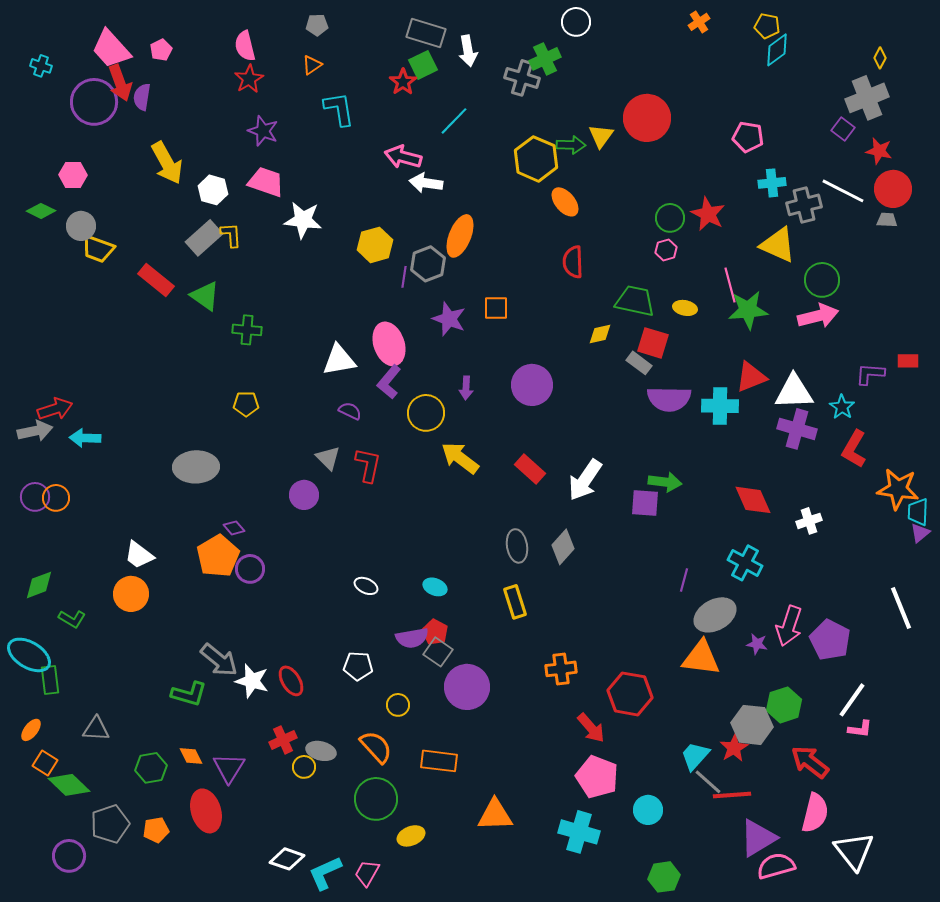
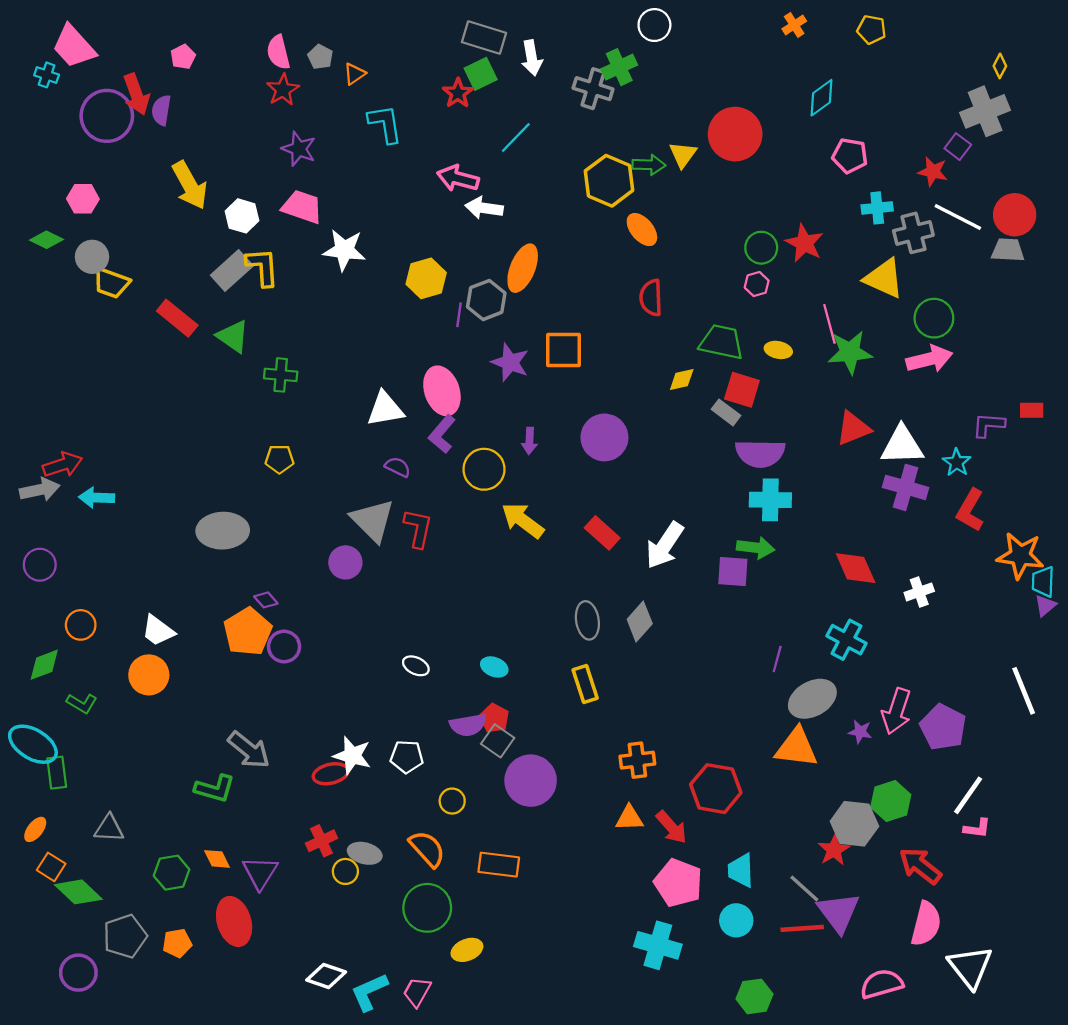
gray pentagon: (317, 25) -> (320, 57), moved, turned 30
pink trapezoid: (111, 49) -> (74, 47), moved
cyan diamond: (777, 50) -> (821, 98), moved
red star: (879, 151) -> (933, 172), moved
gray trapezoid: (887, 220) -> (1008, 250), size x1.4
yellow L-shape: (231, 235) -> (262, 267), size x1.4
orange square: (496, 308) -> (564, 350), size x1.4
cyan cross: (720, 406) -> (770, 500), moved
gray triangle: (328, 458) -> (373, 520), size x1.6
orange circle: (56, 498) -> (81, 625), moved
white star: (252, 681) -> (352, 756), moved
red ellipse: (291, 681) -> (331, 774), turned -72
cyan trapezoid: (695, 756) -> (741, 870), moved, turned -44
red line: (732, 795) -> (802, 928), moved
orange triangle: (495, 815) -> (629, 818), moved, size x0.7
purple triangle: (758, 838) -> (839, 912), moved, turned -36

